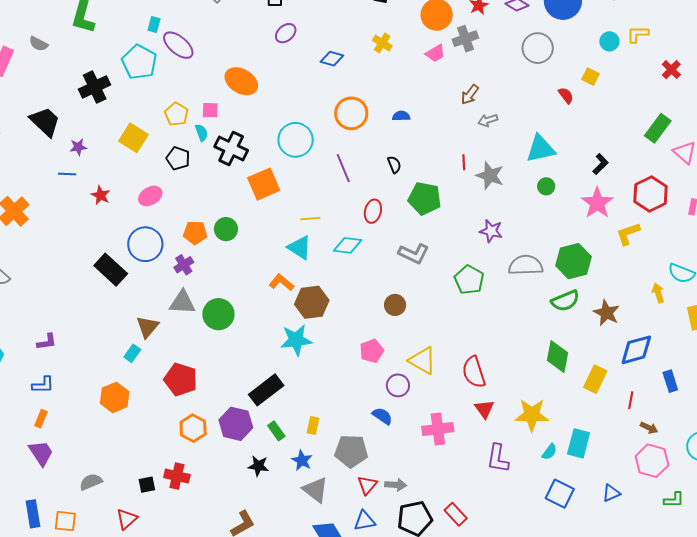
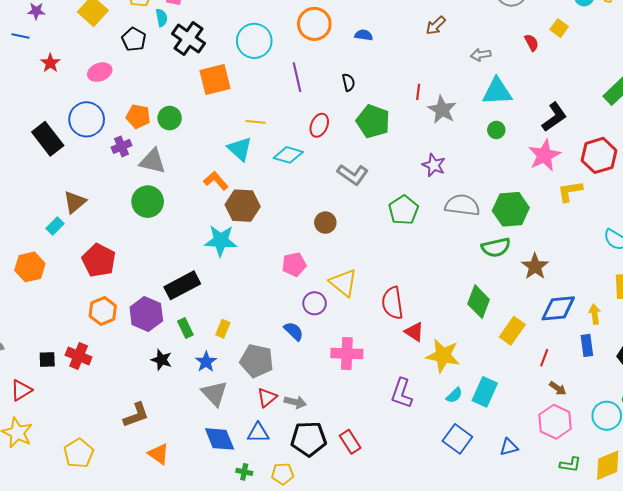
gray arrow: (488, 120) -> (481, 55), moved
black L-shape: (600, 164) -> (554, 117), size x1.4
yellow arrow: (658, 293) -> (595, 314), moved
gray triangle: (182, 302) -> (153, 161), moved
red triangle: (484, 409) -> (414, 332), moved, turned -30

